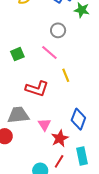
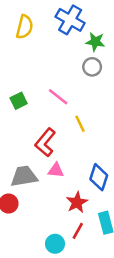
gray circle: (58, 30) -> (92, 67), moved
red L-shape: (37, 89) -> (45, 142), turned 115
pink triangle: (45, 125) -> (56, 170), moved, turned -48

